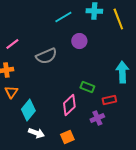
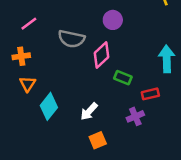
gray semicircle: (46, 56) -> (71, 39), turned 35
pink diamond: (69, 105) -> (102, 55), moved
white arrow: (36, 133) -> (89, 111), moved, turned 112

